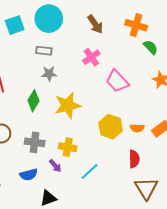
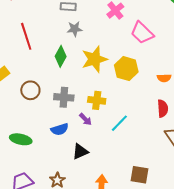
yellow hexagon: (111, 127) -> (126, 69), moved

